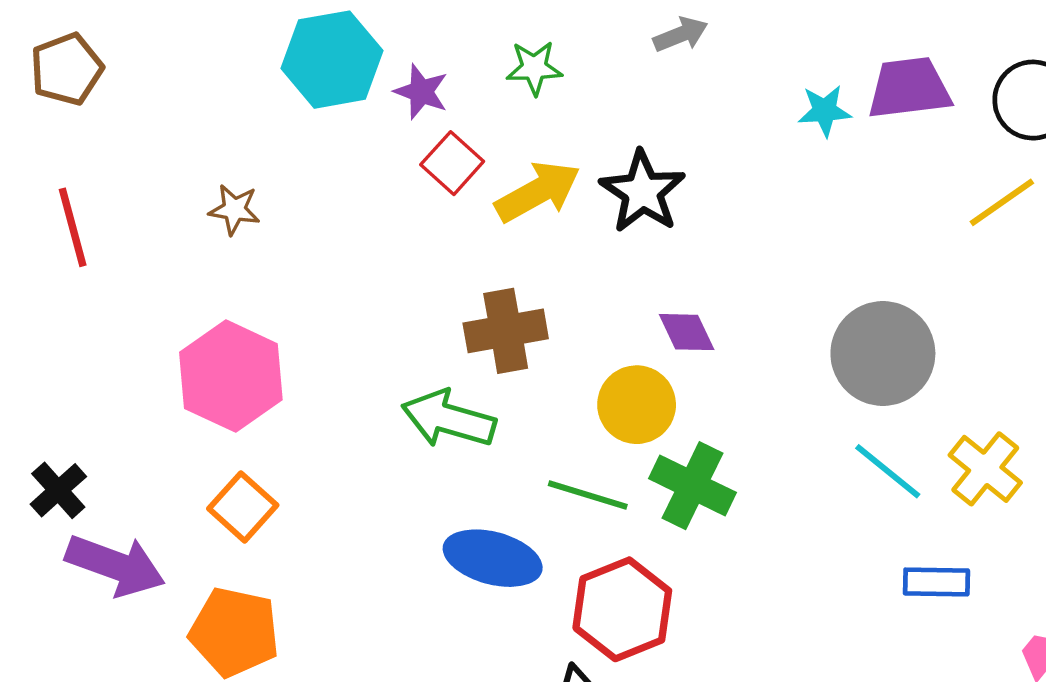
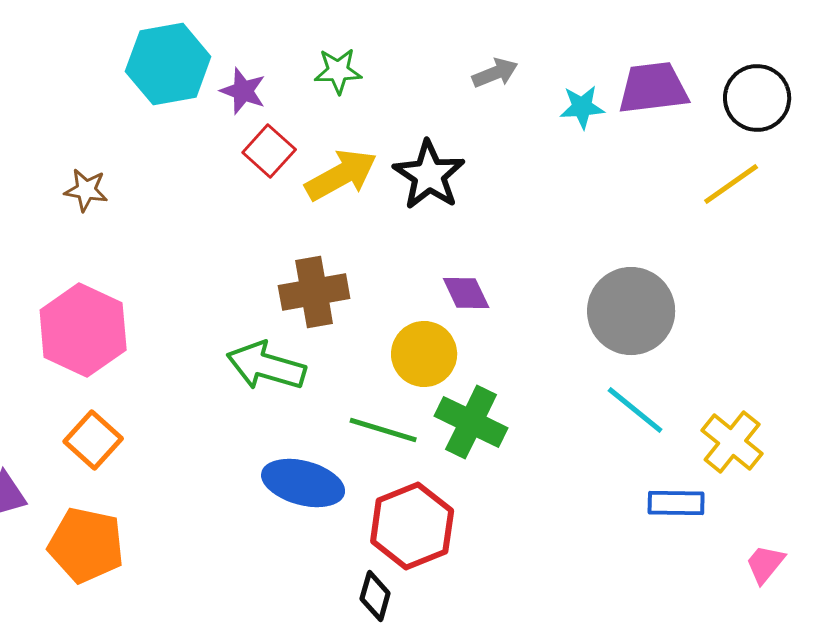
gray arrow: (681, 35) -> (495, 73), moved
yellow cross: (985, 469) -> (732, 442), moved

